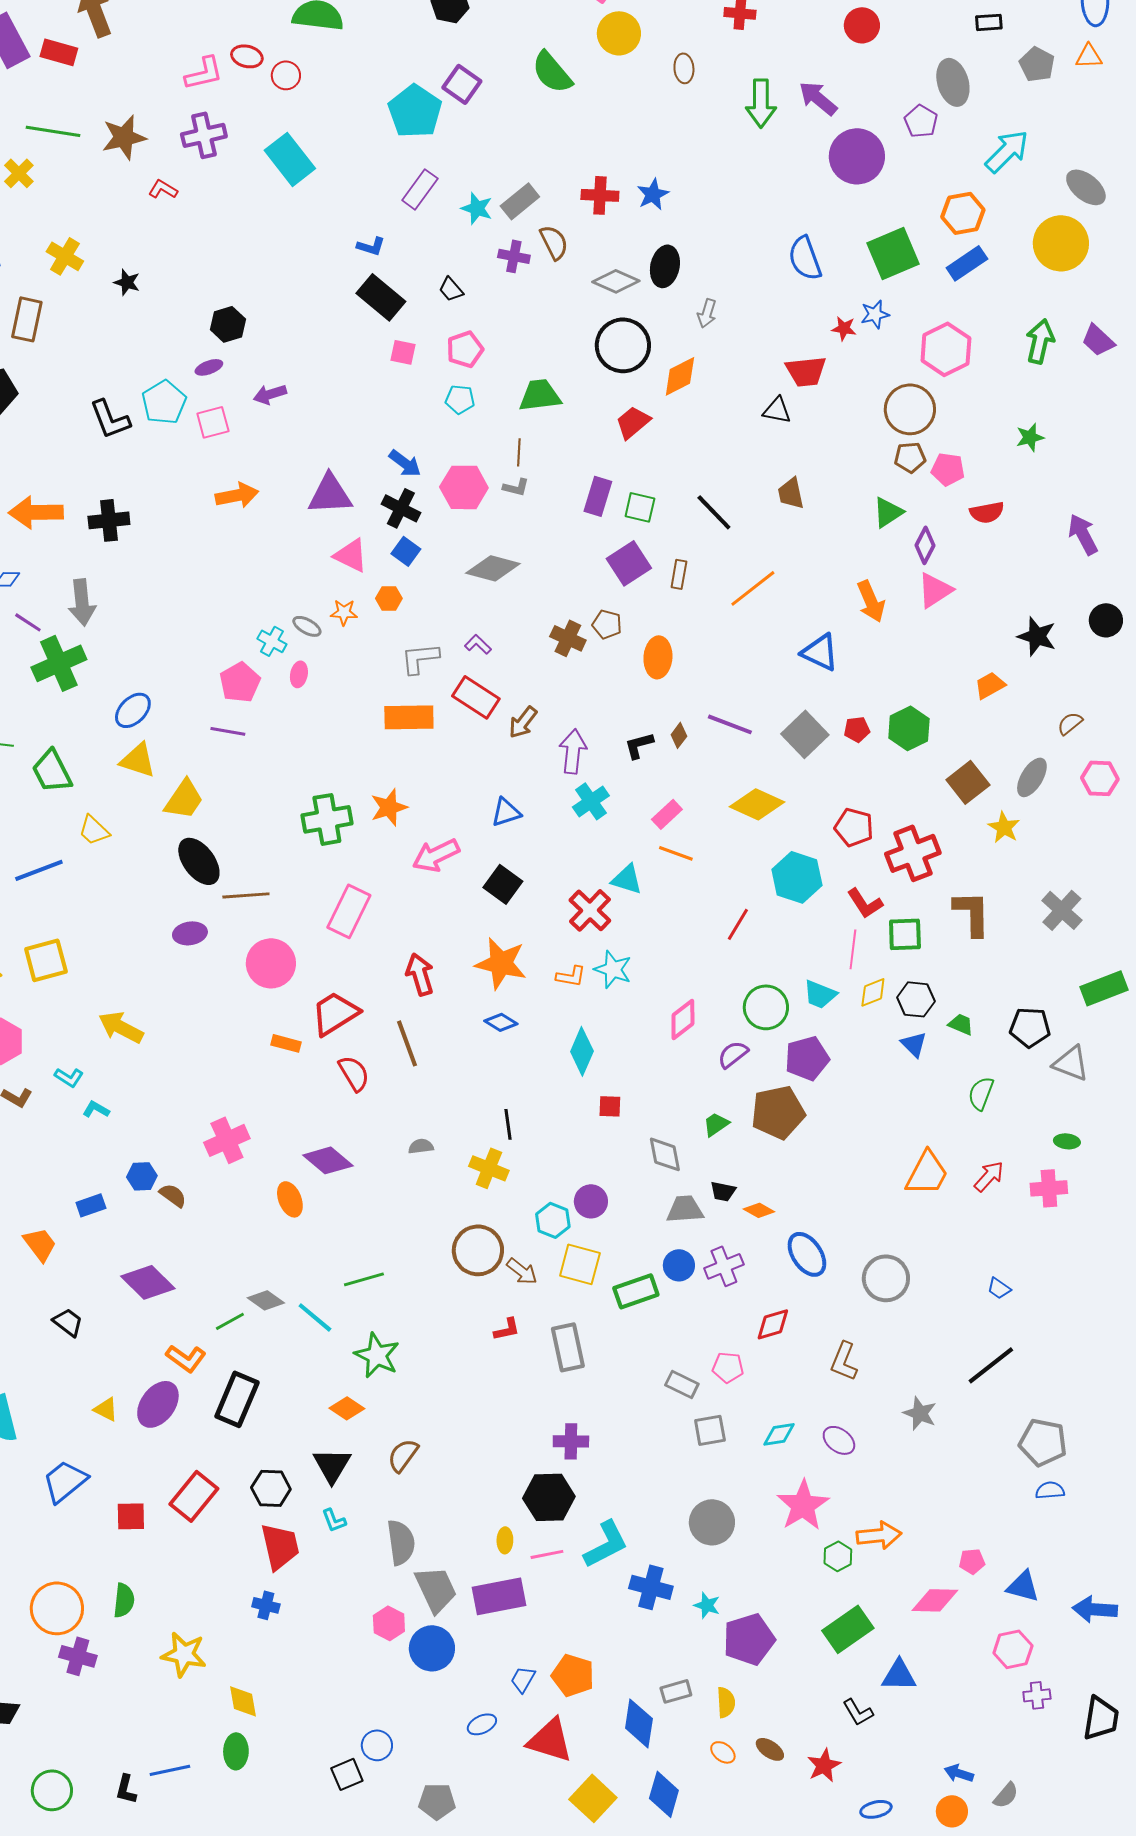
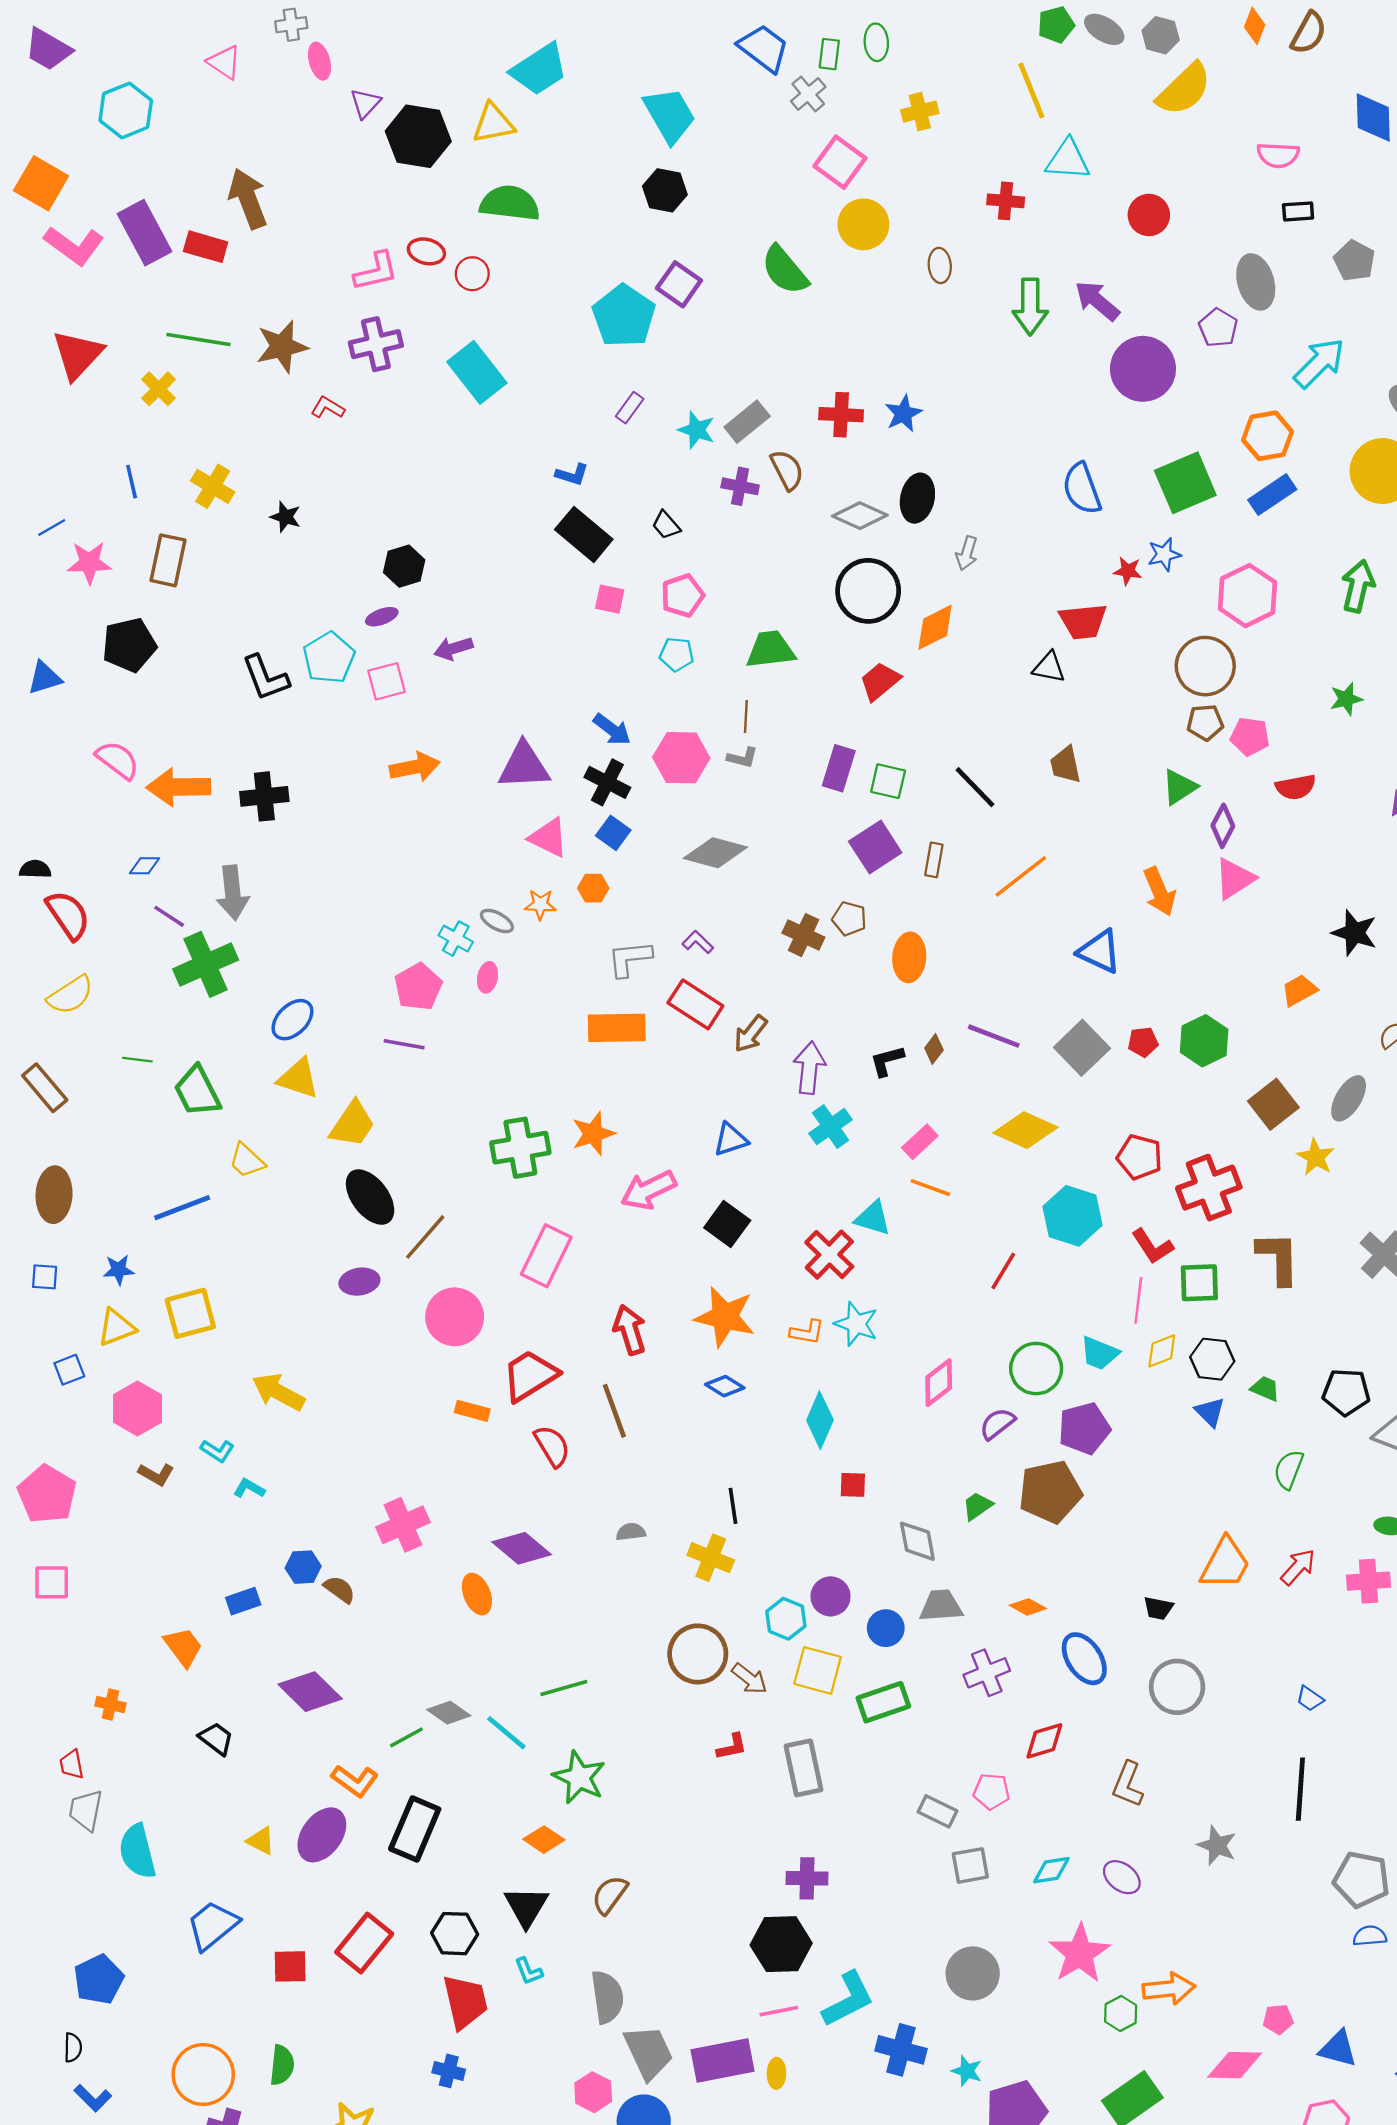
purple rectangle: (420, 189) -> (630, 408), size x0.7
brown line: (246, 895) -> (425, 1237), turned -45
black trapezoid: (723, 1191) -> (1158, 1608), moved
blue circle: (679, 1265) -> (886, 1628), moved
black line: (991, 1365) -> (1300, 1789), turned -48
yellow ellipse: (505, 1540) -> (776, 2073), moved

